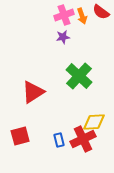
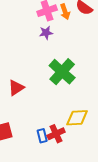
red triangle: (33, 92) -> (16, 88), size x0.7
red cross: (83, 139) -> (56, 134), moved, size x0.7

